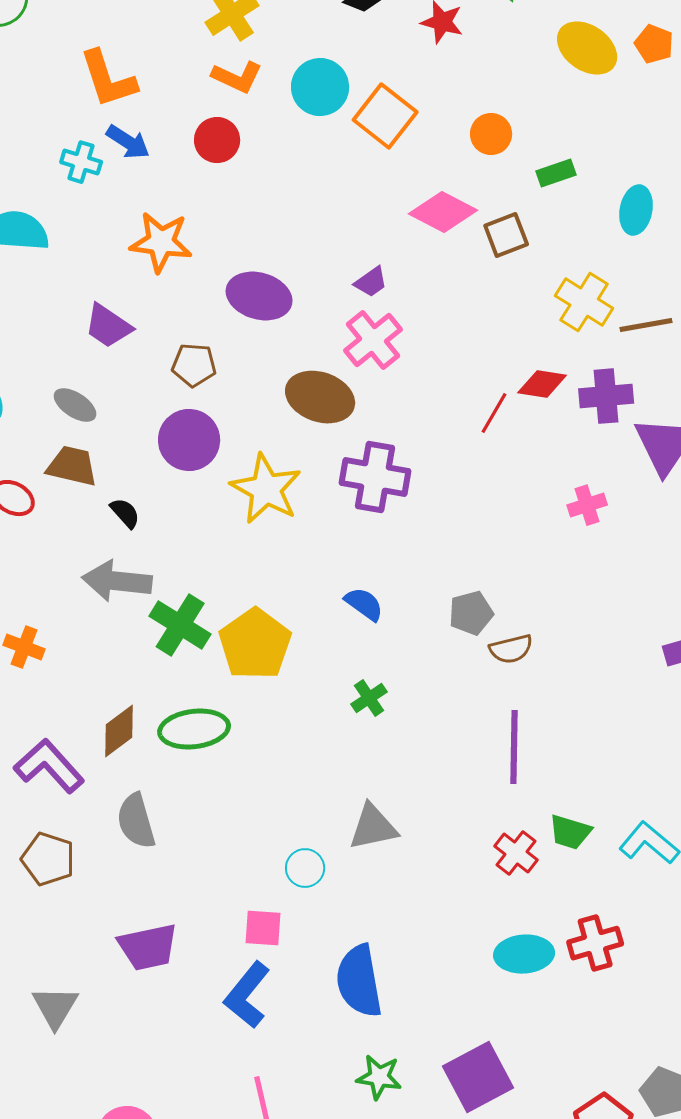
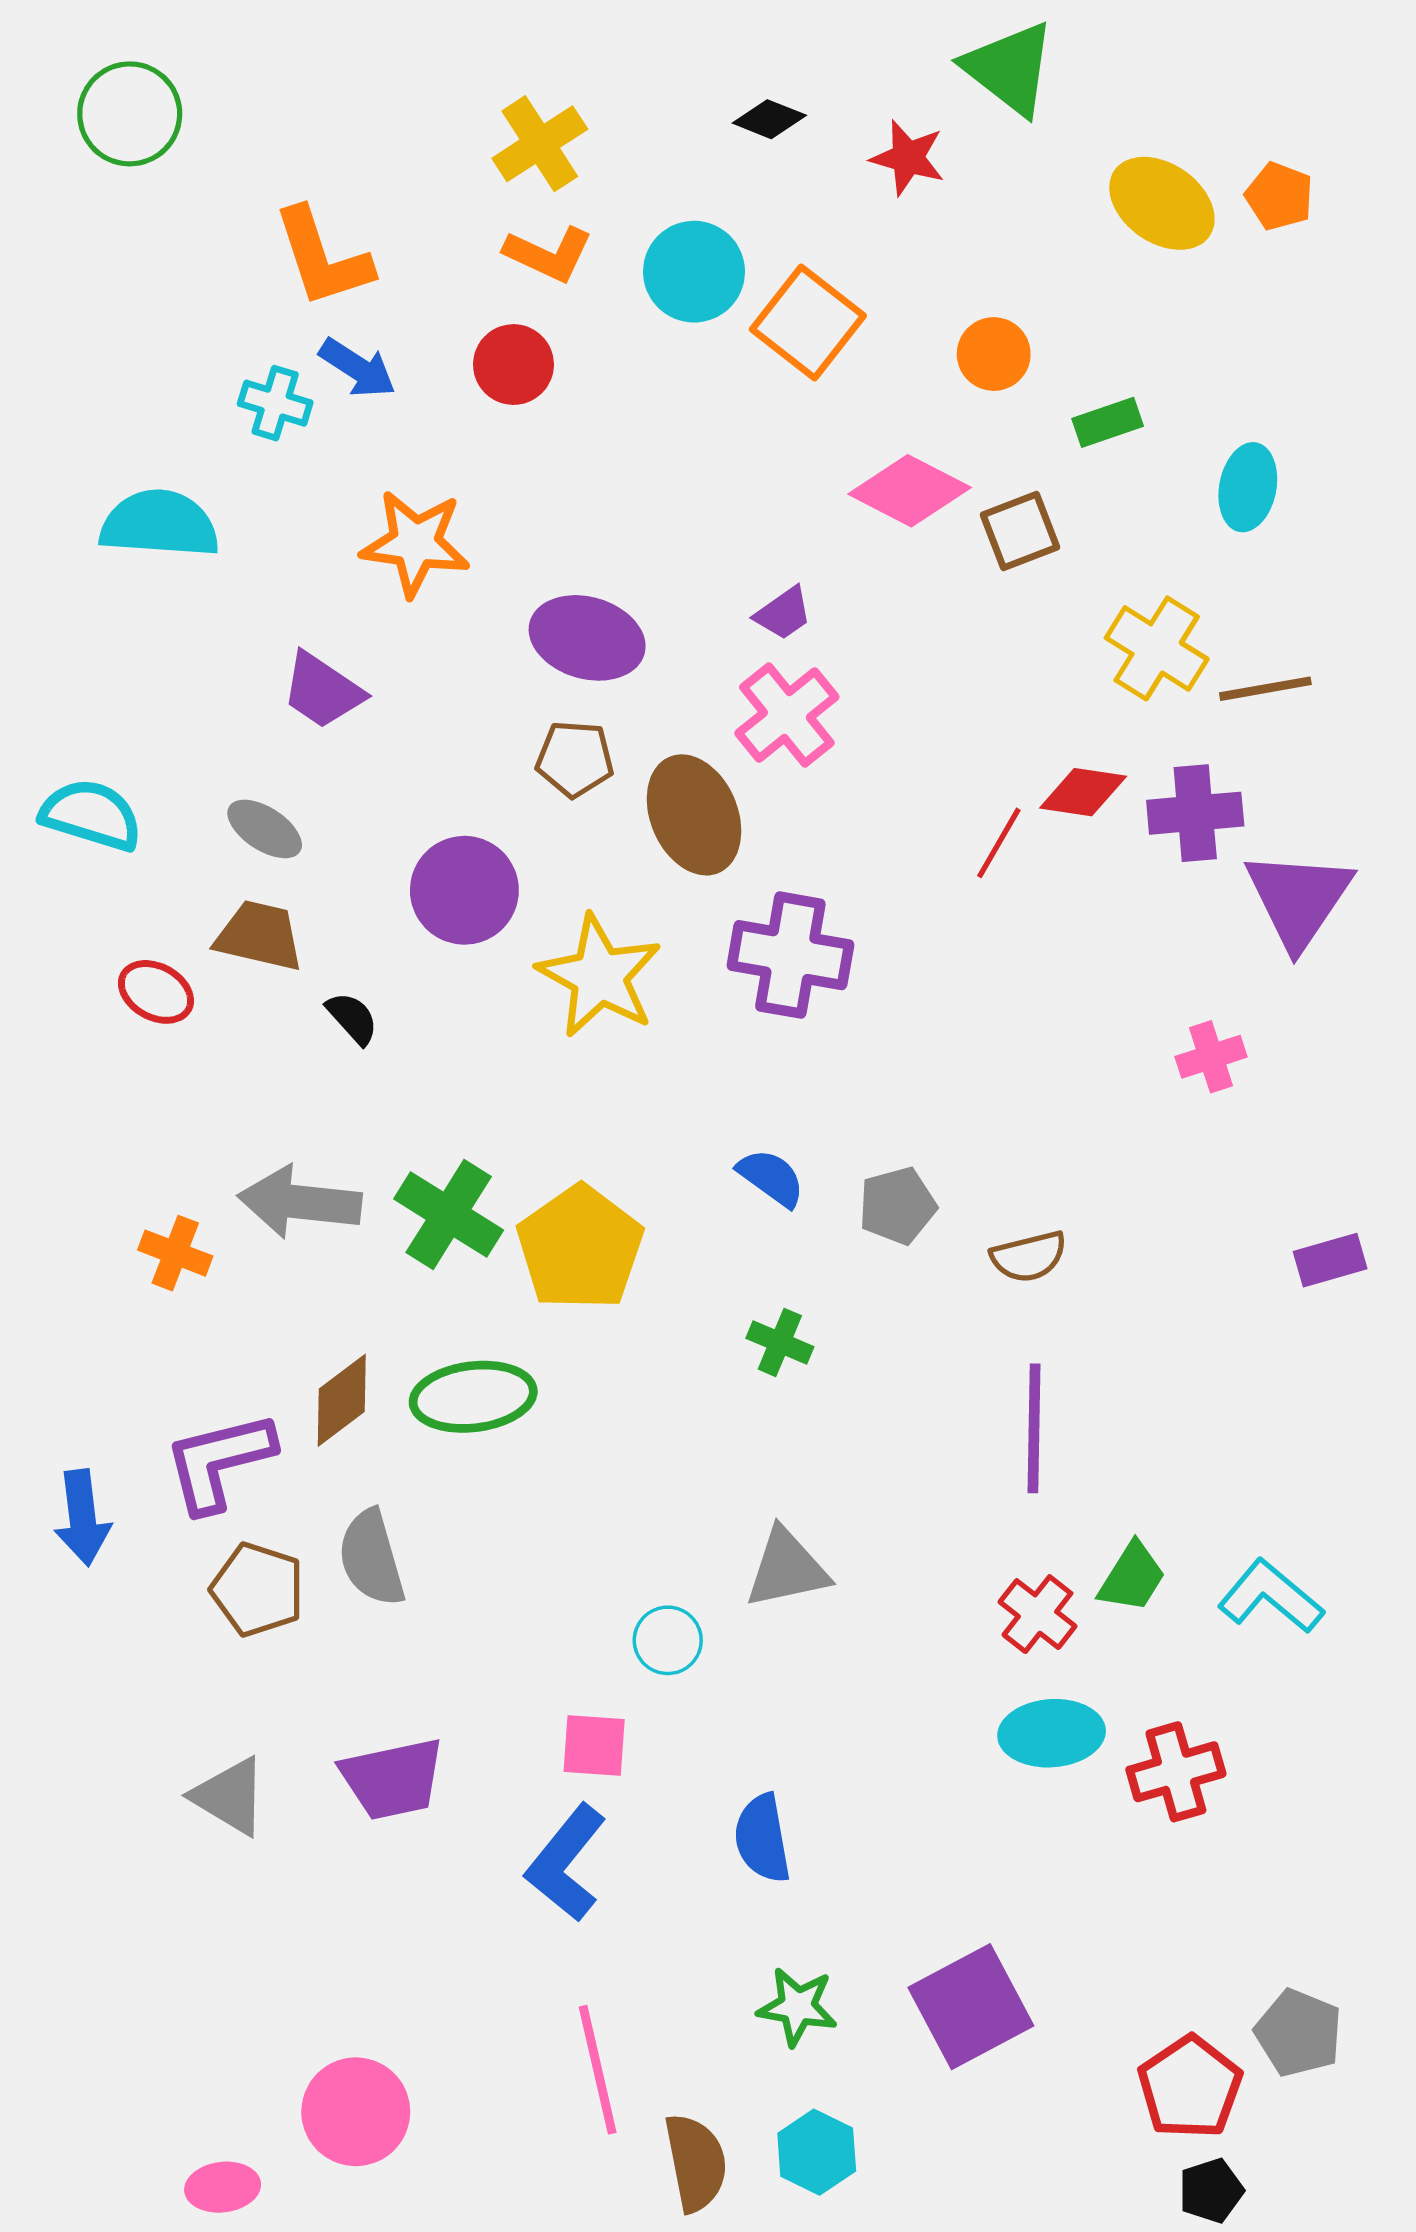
brown pentagon: (194, 365) -> (575, 759), moved
brown ellipse: (320, 397) -> (694, 815), turned 48
pink cross: (587, 505) -> (1211, 1057), moved
gray arrow: (117, 581) -> (300, 1202), moved
gray pentagon: (471, 613) -> (897, 1206), moved
green cross: (369, 698) -> (780, 1342), turned -33
purple L-shape: (49, 766) -> (219, 1462), turned -62
green trapezoid: (570, 832) -> (1132, 1577), turned -75
brown pentagon: (48, 859) -> (258, 1590), moved
cyan ellipse: (524, 954) -> (1052, 1733), moved
blue semicircle: (359, 981) -> (762, 1838), size x0.7
gray triangle: (55, 1007) -> (230, 1796), moved, turned -30

